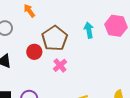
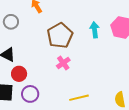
red circle: (34, 52) -> (19, 74), moved

